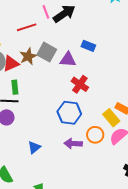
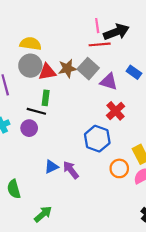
red line: (27, 27) -> (100, 44), moved
purple arrow: (73, 144) -> (71, 170), moved, turned 36

